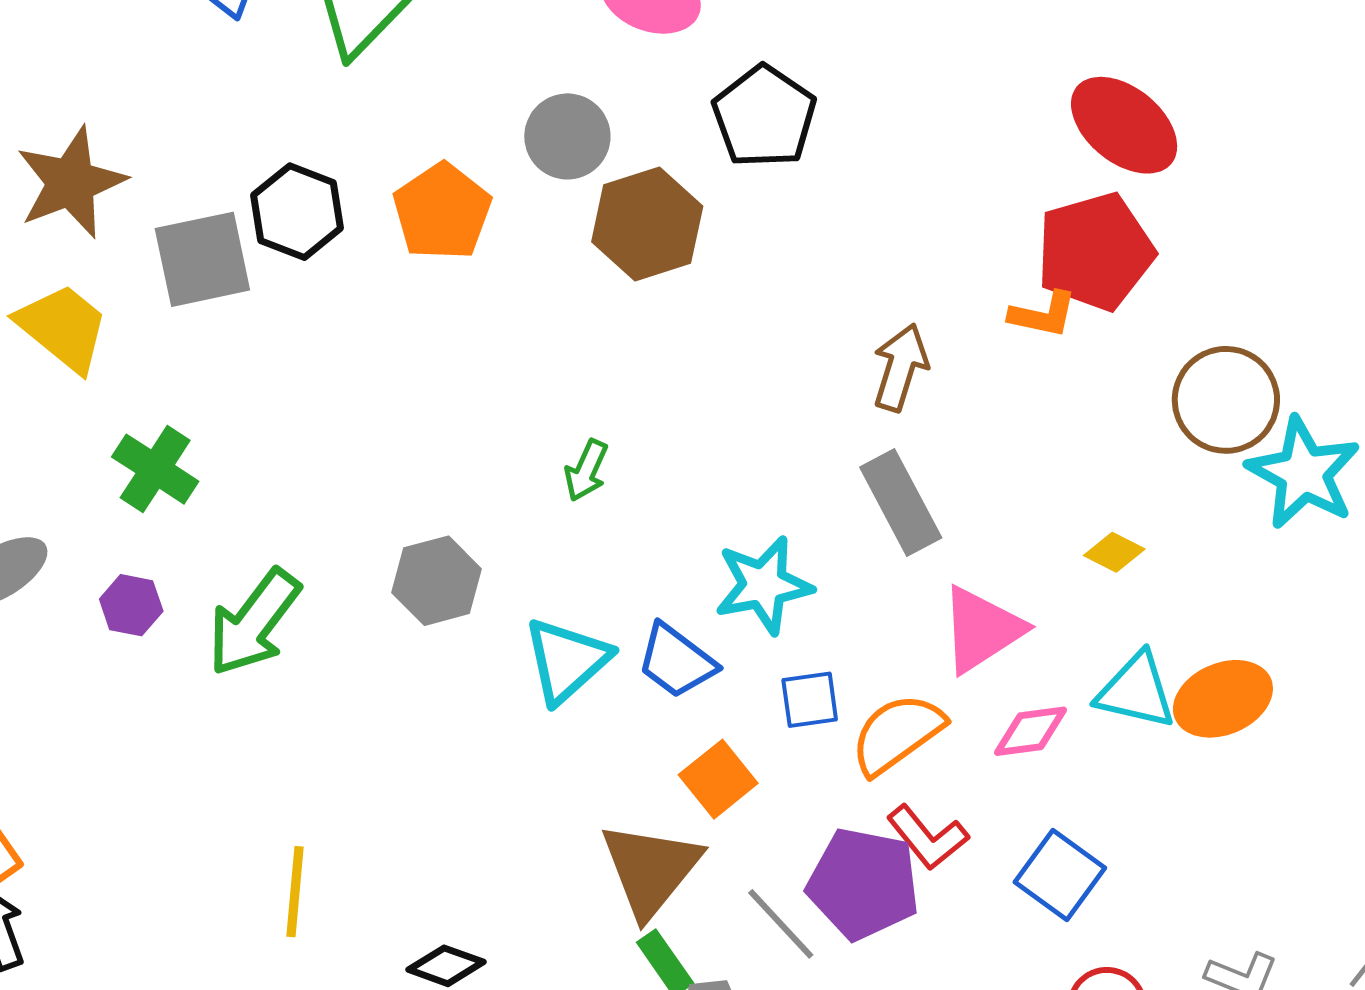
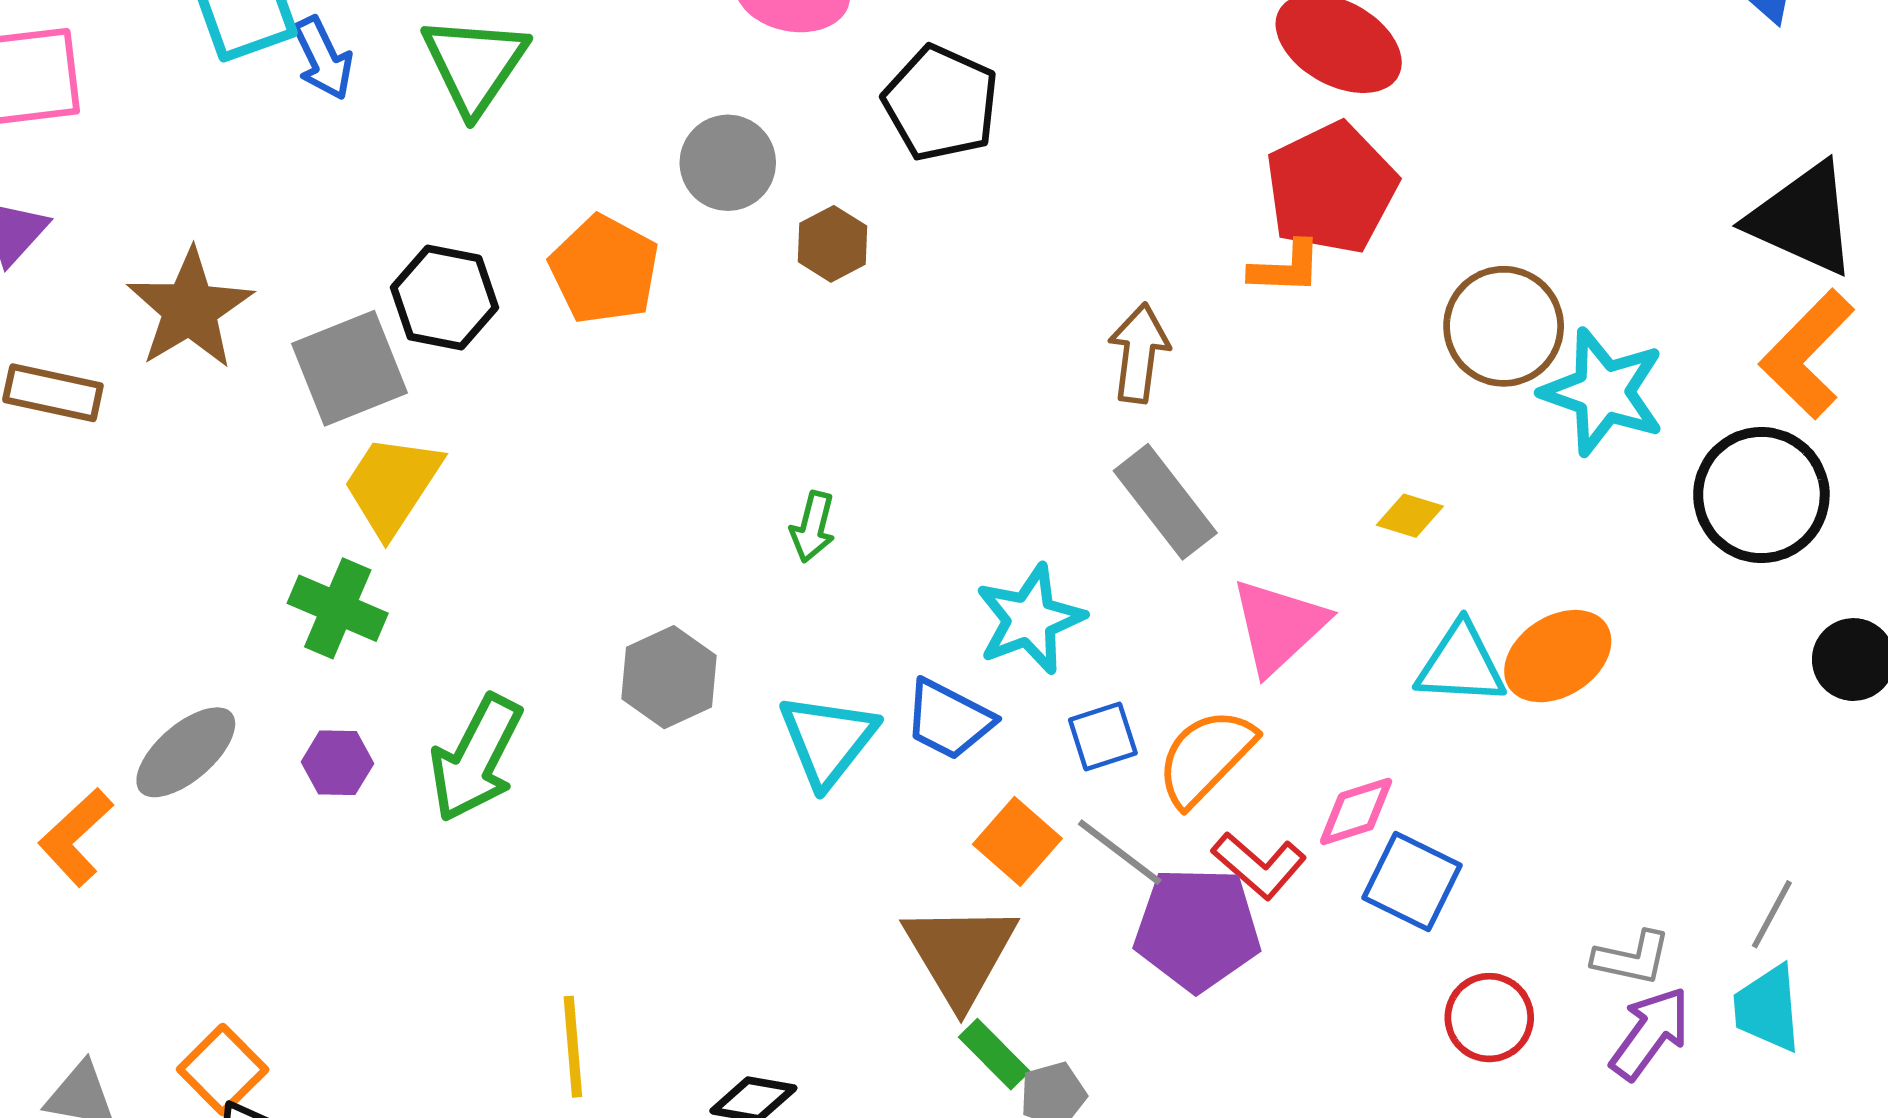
brown hexagon: (647, 224) -> (832, 244), size x0.6
yellow trapezoid: (63, 328) -> (392, 485), moved, turned -86
pink diamond: (1030, 731) -> (1356, 811), moved
gray line: (781, 924) -> (1120, 852), moved

